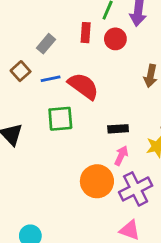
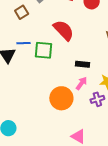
blue line: (51, 79) -> (24, 43), moved
purple cross: (136, 189) -> (97, 99), moved, size x0.6

